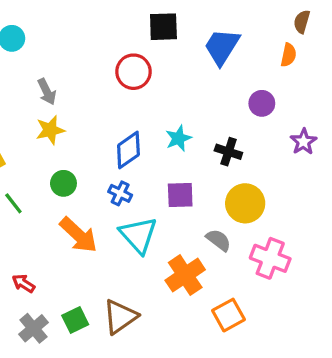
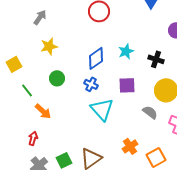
gray arrow: (47, 92) -> (40, 17), moved, turned -119
orange arrow: (78, 235) -> (43, 111), moved, size x0.7
orange cross: (185, 275) -> (130, 146), moved, size x0.7
red arrow: (23, 283) -> (33, 138), turned 72

